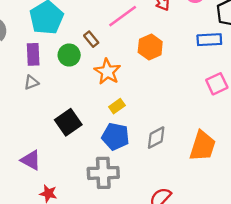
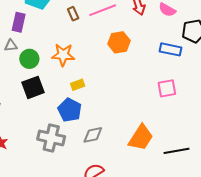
brown rectangle: (91, 39) -> (73, 14), moved
green circle: (69, 55) -> (29, 59), moved
orange star: (107, 72) -> (63, 55), moved, turned 30
gray diamond: (156, 138) -> (93, 135), moved

